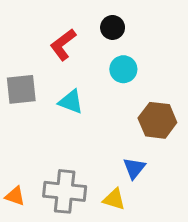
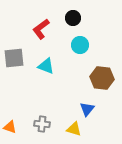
gray cross: (65, 191) -> (42, 124), size x0.6

